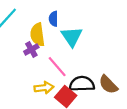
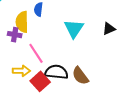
cyan triangle: (72, 37) -> (74, 29), moved
purple cross: (31, 49) -> (15, 35), turned 32

